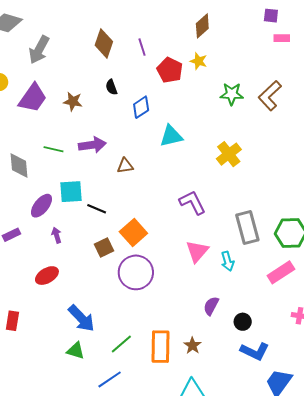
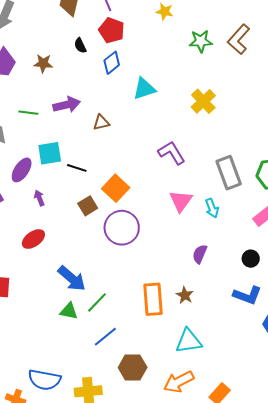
red pentagon: (170, 70) -> (112, 30), moved
black circle: (243, 322) -> (251, 259), moved
green line: (121, 344) -> (97, 302), moved

